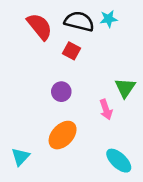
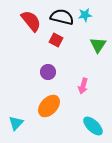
green triangle: (125, 88) -> (98, 45), moved
pink arrow: (106, 110) -> (83, 86), turned 35

